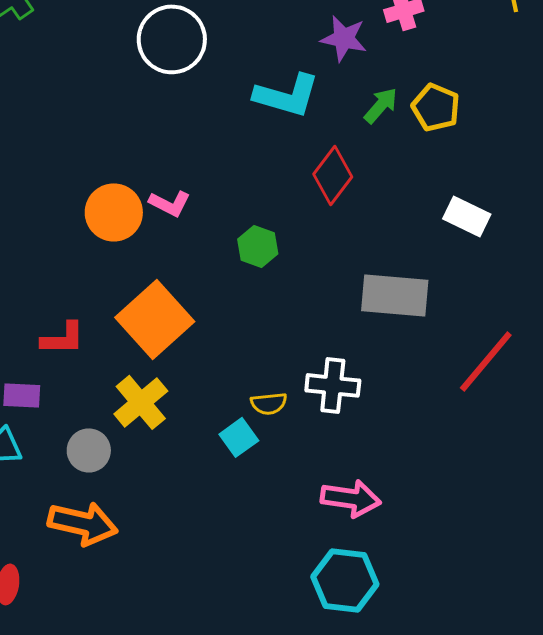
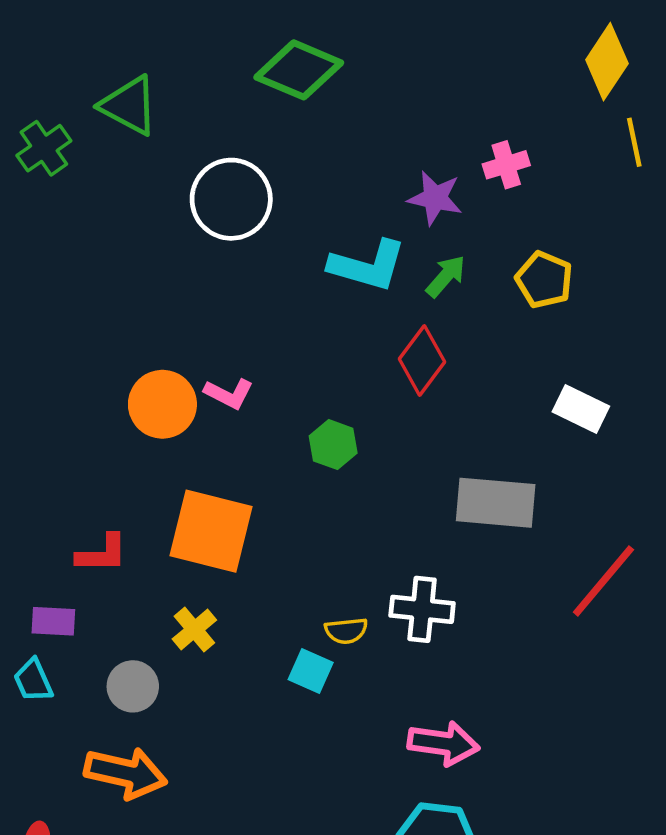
green arrow: (381, 105) -> (446, 276), moved
orange square: (155, 319) -> (211, 531), turned -34
yellow cross: (141, 402) -> (194, 630), size x0.7
cyan square: (239, 437) -> (311, 671), turned -30

